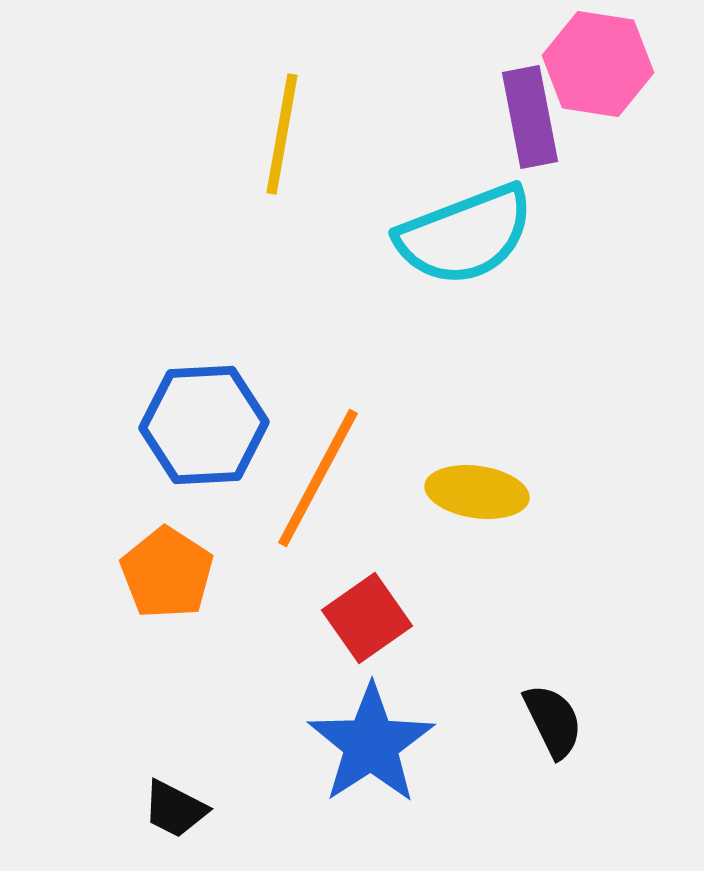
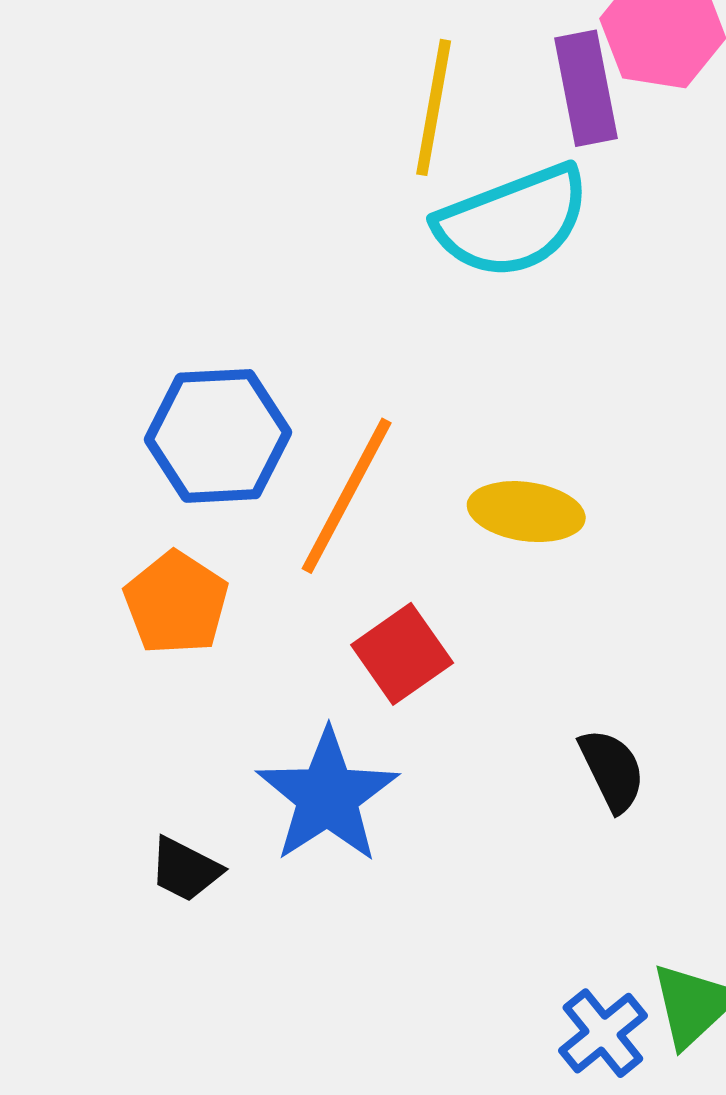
yellow line: (282, 134) -> (434, 107), moved
blue star: (371, 744) -> (327, 796), moved

